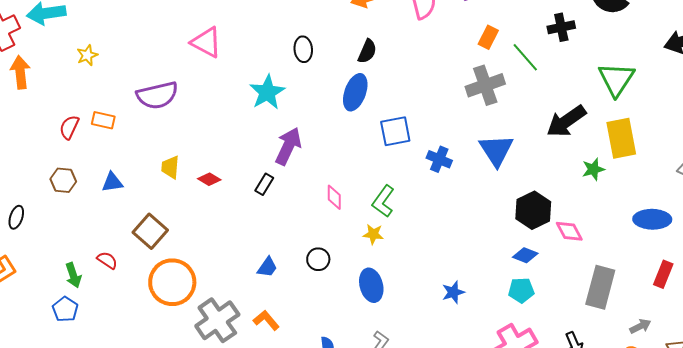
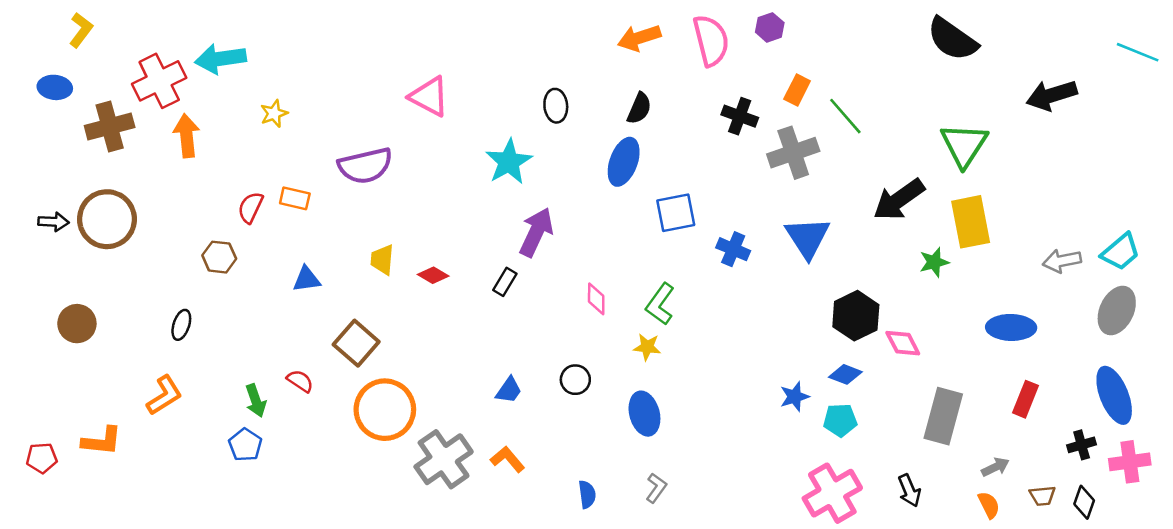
black cross: (561, 27) -> (740, 116), moved, turned 32
brown hexagon: (63, 180) -> (219, 257), moved
blue star: (453, 292) -> (795, 397), moved

